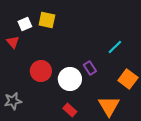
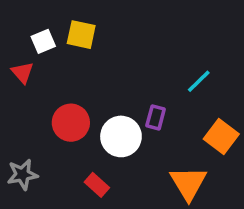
purple rectangle: (90, 68) -> (156, 117), turned 48
red rectangle: (70, 110) -> (97, 185), moved

